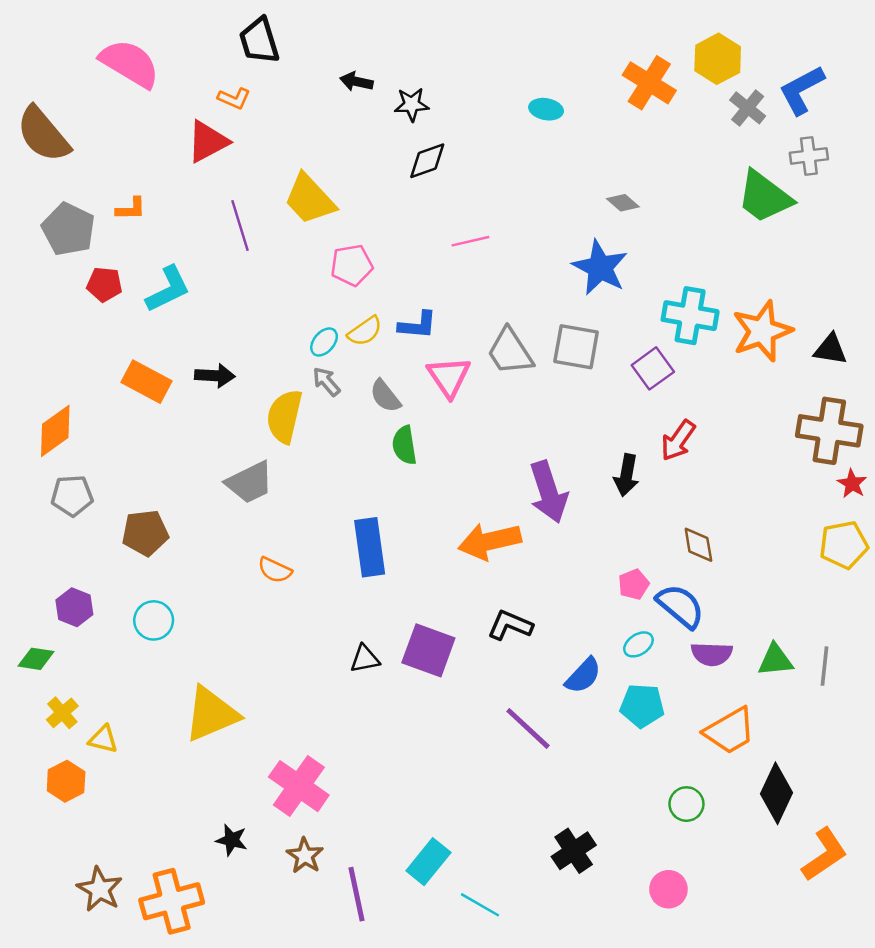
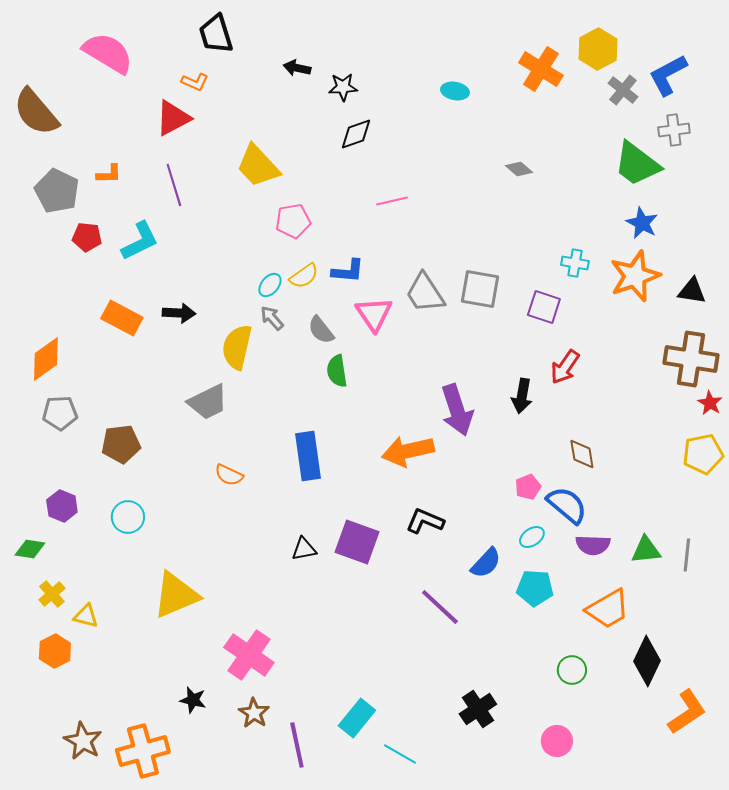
purple line: (240, 226) -> (174, 185), moved
blue star: (600, 268) -> (642, 223), moved, size x0.7
cyan cross: (690, 316) -> (575, 263), size x0.6
purple square: (653, 368) -> (544, 307), turned -36

